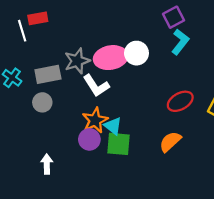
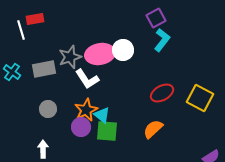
gray circle: (42, 102) -> (48, 109), moved

